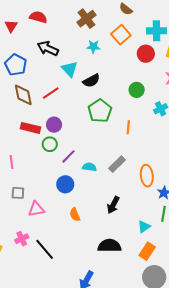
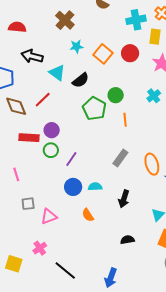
orange square: (121, 35) -> (103, 54), moved
red circle: (146, 54) -> (130, 53), moved
green circle: (137, 90) -> (116, 95), moved
cyan semicircle: (89, 167) -> (95, 187), moved
black semicircle: (109, 246) -> (127, 240), size x0.6
black line: (45, 249) -> (65, 271), moved

